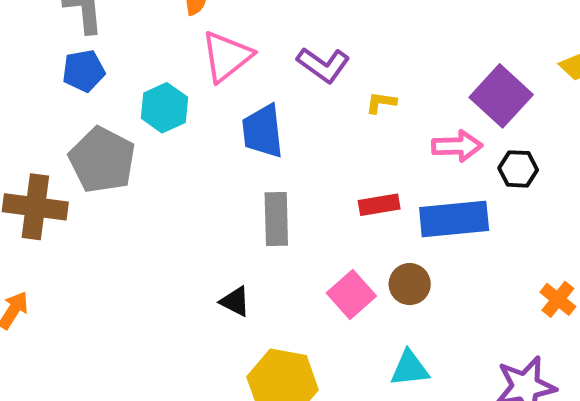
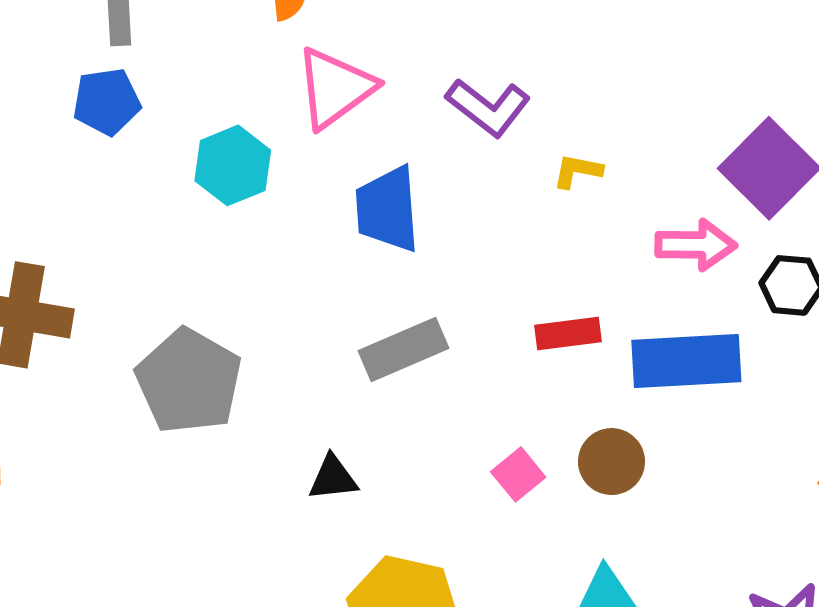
gray pentagon: (102, 160) -> (189, 381), moved
gray rectangle: (276, 219) -> (404, 350), turned 66
pink square: (351, 295) -> (518, 474), size x0.7
black triangle: (235, 301) -> (333, 478), turned -36

